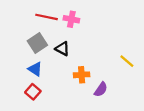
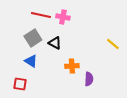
yellow line: (127, 61) -> (113, 44), moved
purple semicircle: (101, 89) -> (89, 79), turned -32
red square: (33, 92) -> (20, 84), moved, turned -32

